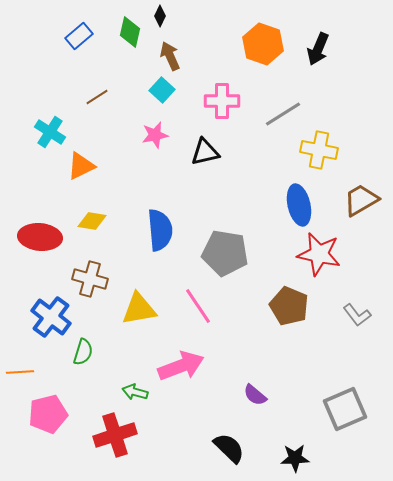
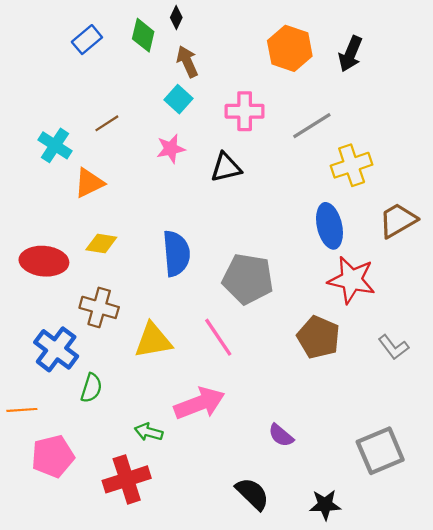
brown line: (97, 97) -> (107, 123), moved
yellow cross: (319, 150) -> (352, 165), turned -30

